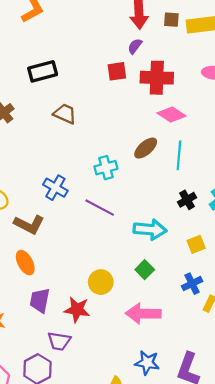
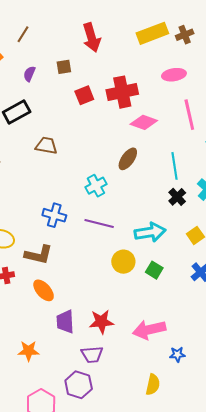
brown square: (171, 20) -> (64, 67), moved
purple semicircle: (135, 46) -> (29, 74), moved
cyan line: (179, 155) -> (175, 166), moved
yellow circle: (101, 282) -> (123, 262), moved
pink arrow: (143, 314) -> (149, 330), moved
blue star: (147, 363) -> (177, 354), size x0.7

